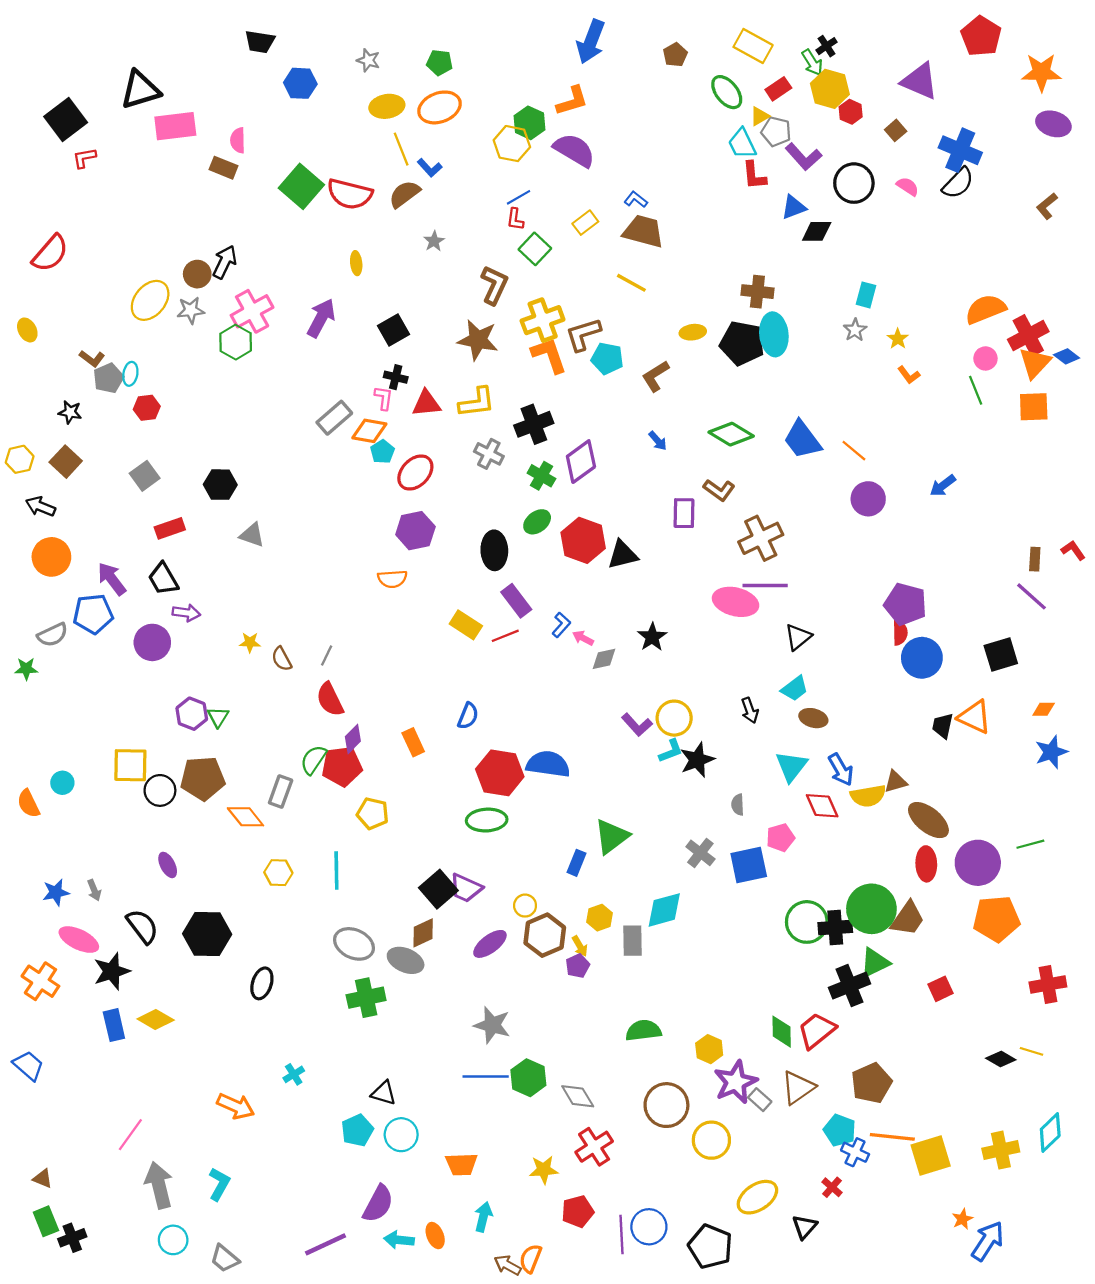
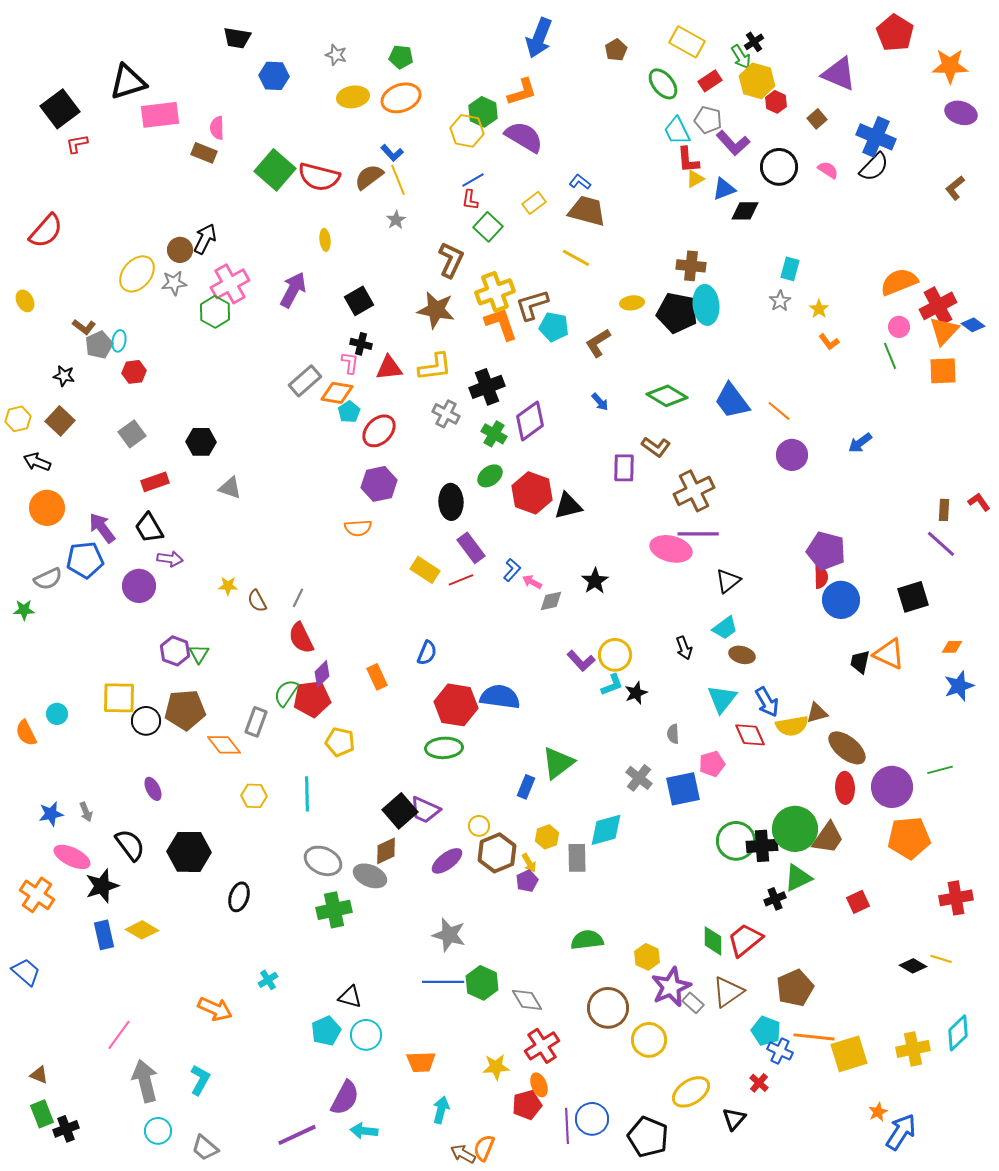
yellow triangle: (760, 116) -> (695, 179), moved
yellow line: (401, 149) -> (398, 180), moved
black star: (697, 760) -> (636, 693), size x0.7
black cross: (850, 986) -> (775, 899), size x0.6
orange ellipse: (435, 1236) -> (539, 1085), moved

